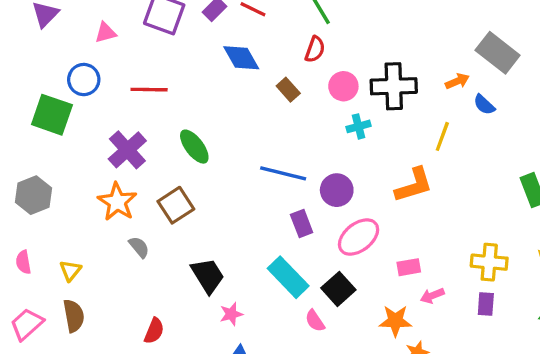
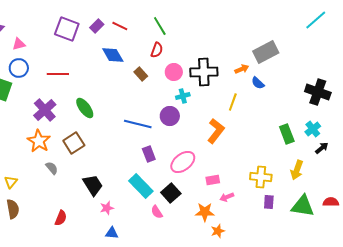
pink triangle: (106, 33) -> (19, 44), moved
gray rectangle: (498, 53) -> (266, 52), turned -65
orange L-shape: (414, 185) -> (216, 131), turned -35
purple circle: (337, 190) -> (170, 116), moved
purple rectangle: (486, 304) -> (269, 202), moved

